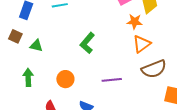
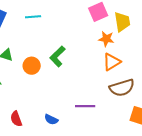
orange circle: (65, 79) -> (32, 66), moved
purple line: (112, 80) -> (85, 106), moved

